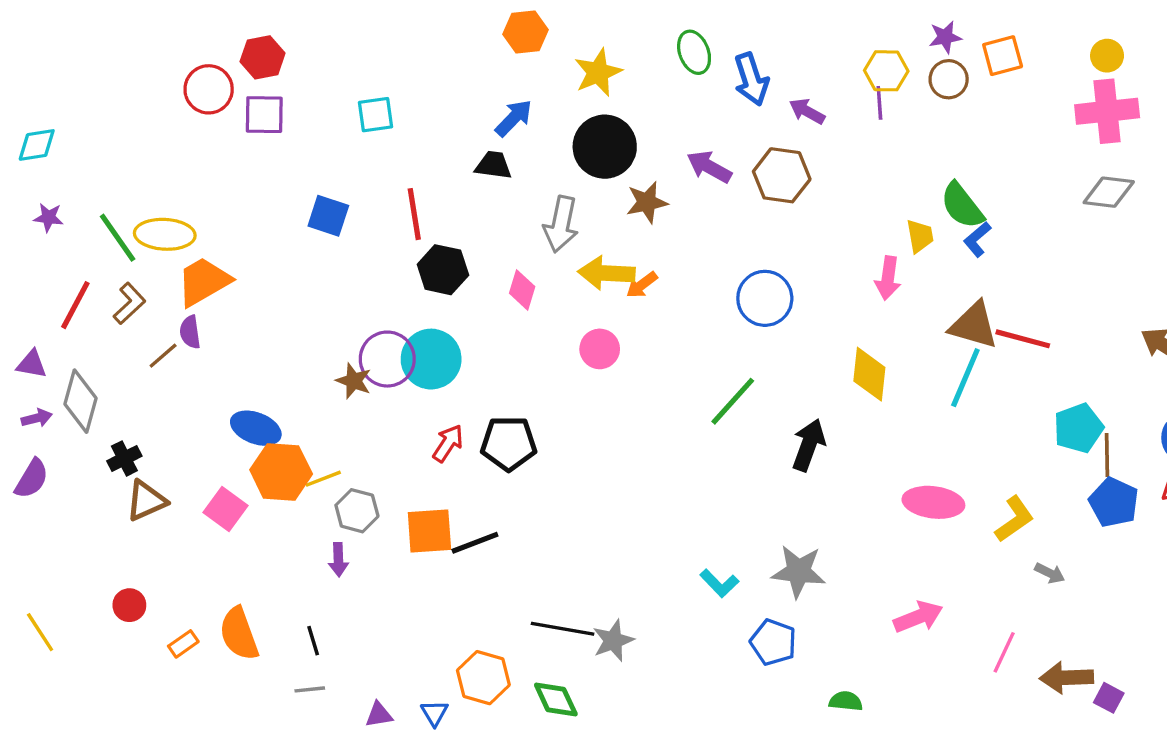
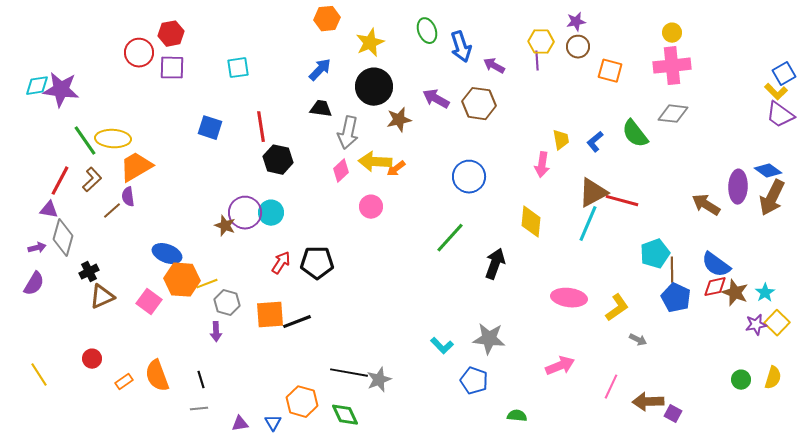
orange square: (1003, 56) -> (610, 71), moved, turned 30
black trapezoid: (493, 165) -> (321, 109), moved
green semicircle: (962, 206) -> (635, 134), moved
purple star: (48, 217) -> (61, 90), moved, size x2.0
pink diamond: (522, 290) -> (341, 171), moved, turned 30
brown triangle: (974, 325) -> (593, 193), turned -44
cyan circle: (431, 359) -> (271, 213), size x0.7
purple triangle: (32, 364) -> (49, 210), moved

